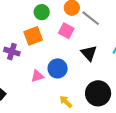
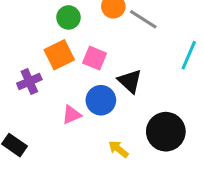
pink square: (66, 31) -> (95, 58), moved
purple cross: (12, 52) -> (29, 81), turned -35
black triangle: (89, 53) -> (130, 81), moved

